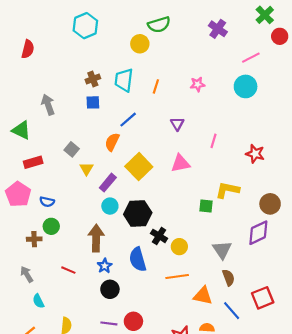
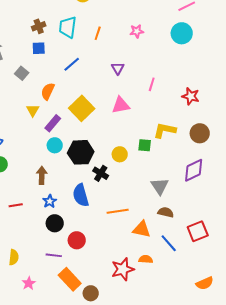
orange semicircle: (112, 142) -> (48, 91), moved
gray square: (72, 149) -> (22, 73), moved
brown circle: (270, 204) -> (200, 133), moved
brown arrow: (96, 238) -> (42, 175), size x0.7
yellow circle: (179, 247) -> (120, 154), moved
red line: (68, 270) -> (16, 205), turned -32
brown semicircle: (228, 278) -> (166, 212), turned -56
red circle: (133, 321) -> (77, 240), moved

